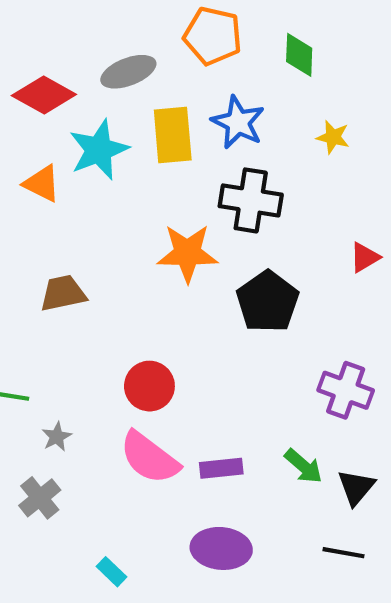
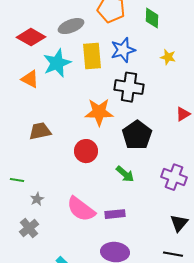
blue star: (238, 122) -> (123, 50), turned 30
red circle: (149, 386) -> (86, 151), moved
green arrow: (303, 466) -> (125, 174), moved

